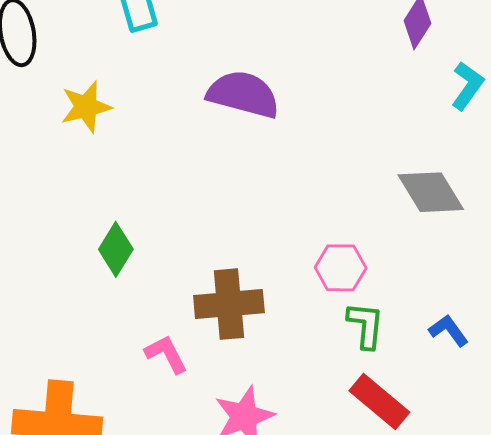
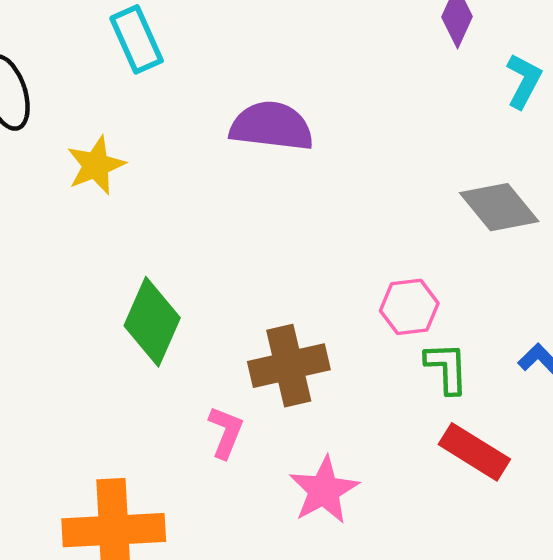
green diamond: (116, 249) -> (152, 322), size x1.4
pink L-shape: (166, 354) -> (226, 432), turned 57

